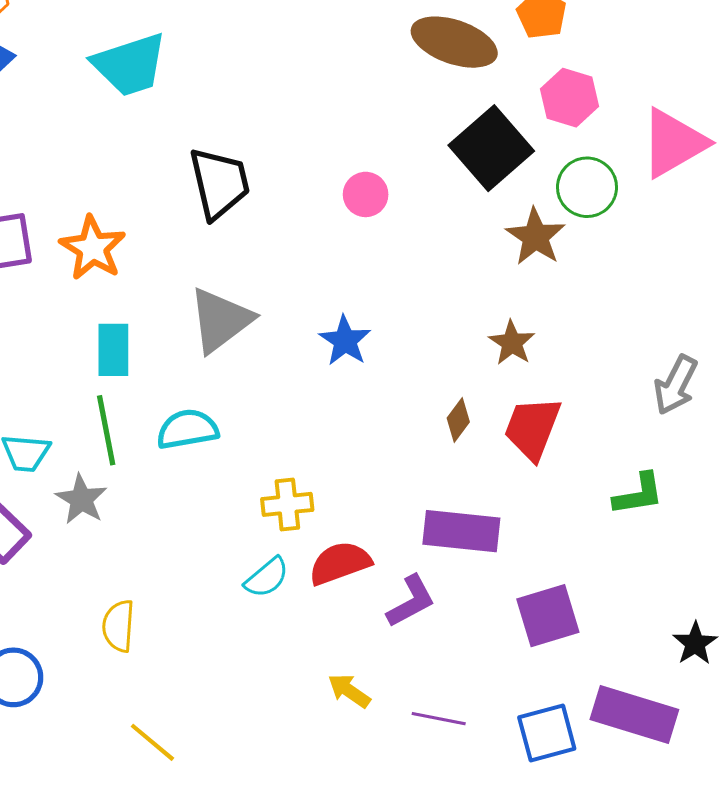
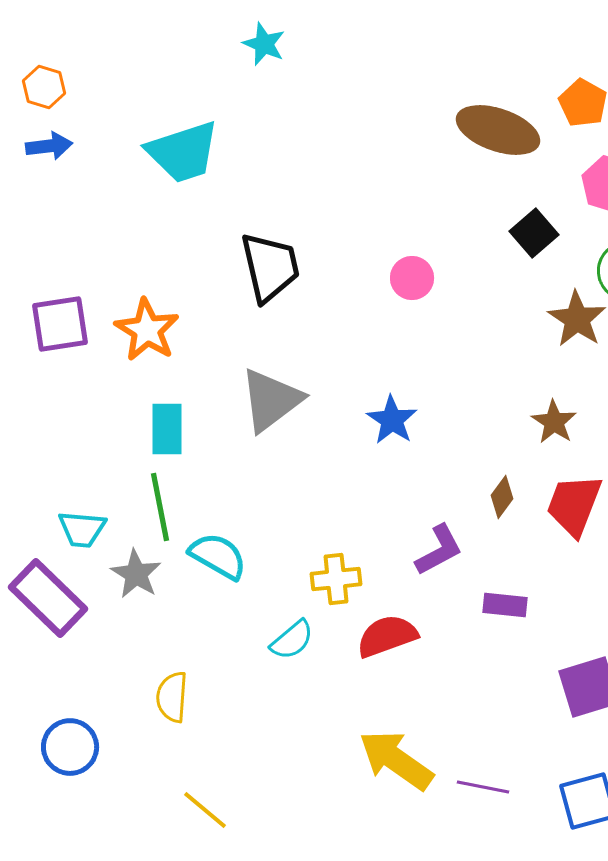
black square: (491, 148) -> (534, 233), size x0.6
cyan semicircle: (187, 429) -> (218, 556), moved, turned 40
purple rectangle: (461, 531) -> (505, 605), size x0.6
cyan semicircle: (267, 578) -> (292, 640), moved
purple L-shape: (411, 601) -> (439, 550), moved
yellow arrow: (349, 691) -> (396, 760), size x1.8

